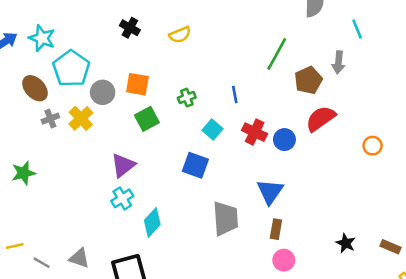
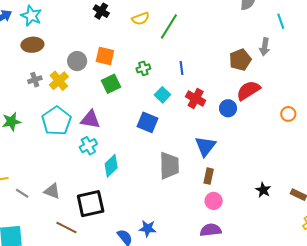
green line: (277, 54) -> (169, 26), moved
cyan pentagon: (71, 68) -> (56, 121), moved
brown ellipse: (35, 88) -> (32, 45), moved, turned -55
blue circle: (284, 140) -> (228, 108), moved
purple triangle: (123, 165) -> (90, 120), turned 45

